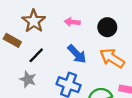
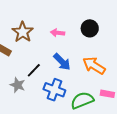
black circle: (107, 27) -> (90, 28), moved
black line: (36, 55) -> (34, 70), moved

